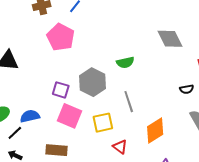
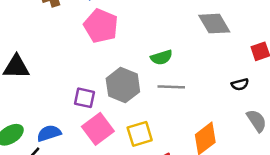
pink pentagon: (61, 37) -> (101, 26), moved
gray line: (129, 102) -> (171, 87), moved, turned -65
pink square: (69, 116) -> (98, 129), turned 35

